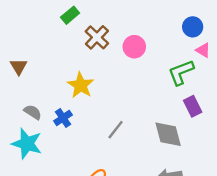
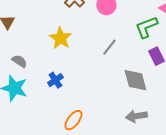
blue cross: (63, 118) -> (55, 80), moved
gray line: (116, 130) -> (109, 47), moved

